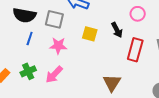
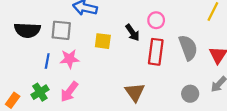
pink circle: (138, 14) -> (156, 20), moved
blue line: (30, 38) -> (47, 61), moved

